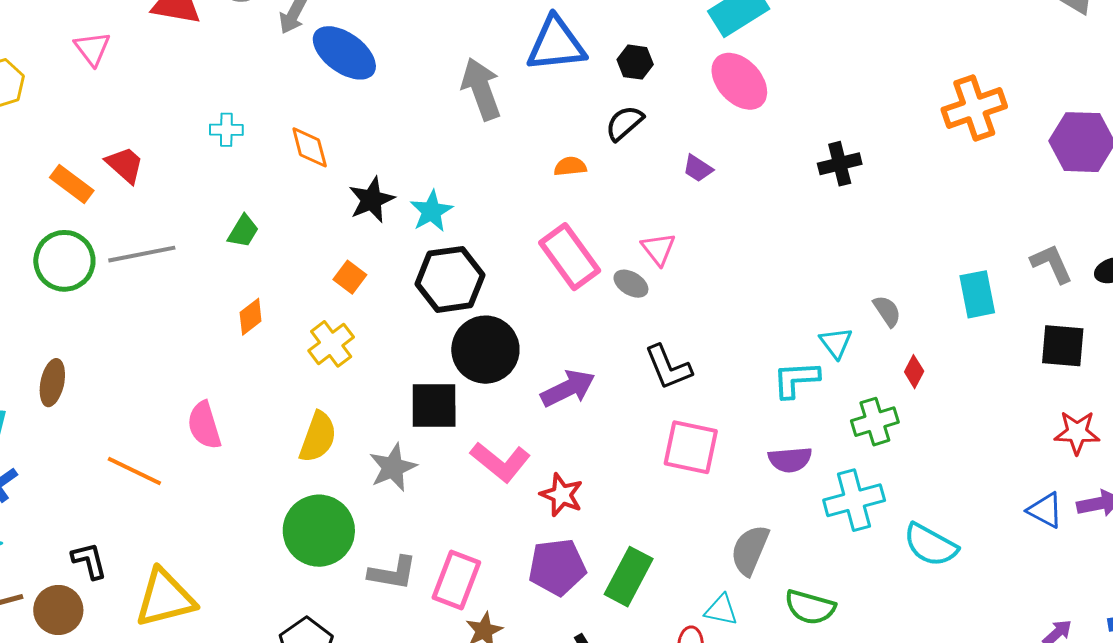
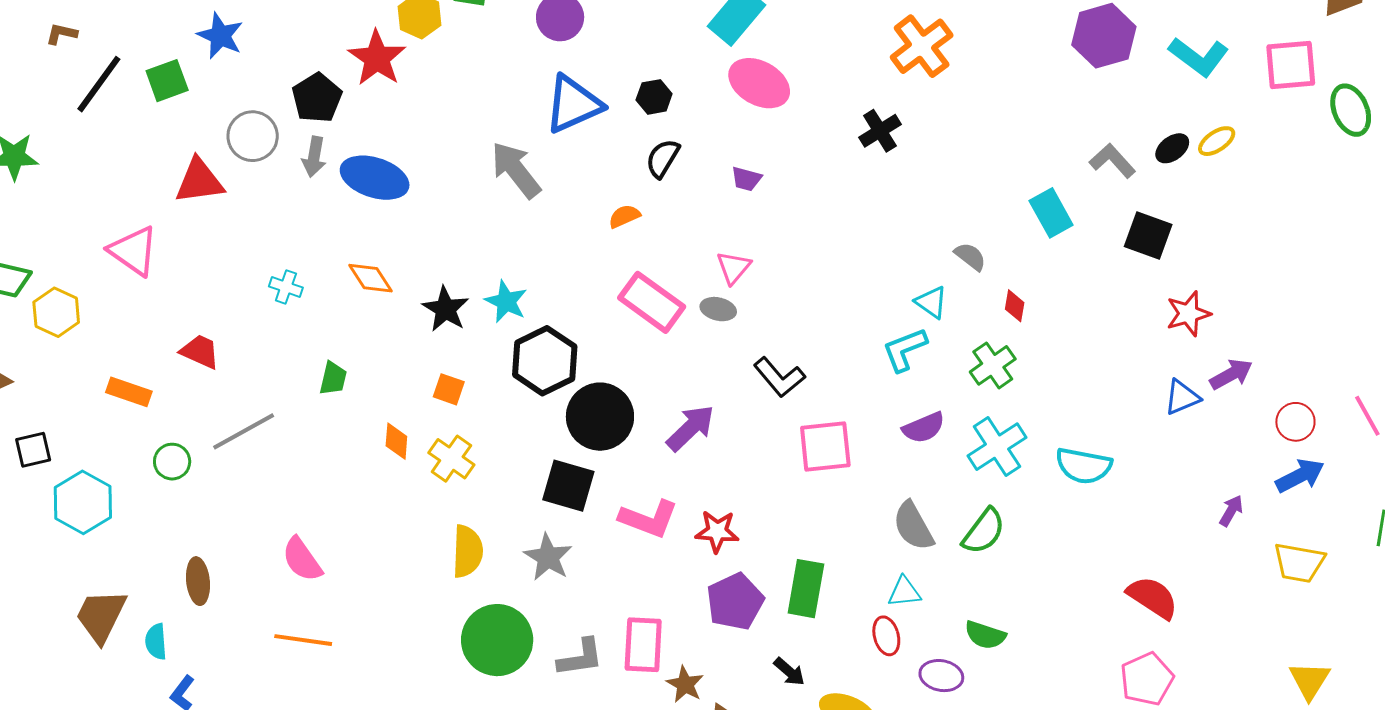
pink triangle: (92, 48) -> (133, 251), size x1.4
orange cross: (974, 108) -> (922, 46), moved
cyan cross: (226, 130) -> (286, 287), turned 36
orange rectangle: (72, 184) -> (129, 392), moved
pink triangle: (658, 249) -> (734, 268), turned 36
green circle: (64, 261) -> (172, 462), size x0.6
orange diamond: (251, 317) -> (396, 441), moved, turned -30
black square: (1063, 346) -> (1148, 236), turned 33
black square: (434, 406) -> (568, 486), turned 34
pink semicircle: (204, 425) -> (302, 559), moved
blue triangle: (1045, 510) -> (1182, 397), turned -33
gray semicircle: (750, 550) -> (913, 526), turned -34
green semicircle: (810, 607) -> (984, 531), moved, turned -51

